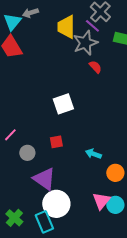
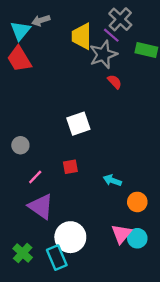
pink line: (10, 135) -> (35, 177), moved
gray circle: (27, 153) -> (20, 145), moved
purple triangle: (44, 179) -> (41, 207), moved

